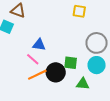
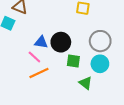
black circle: (56, 72) -> (61, 42), moved
green triangle: (83, 84) -> (86, 83), turned 32

